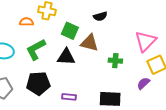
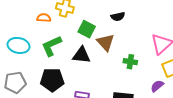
brown triangle: (89, 43) -> (106, 42), turned 30

